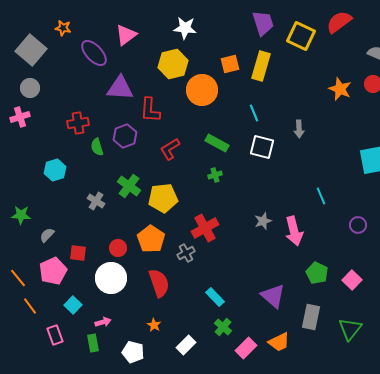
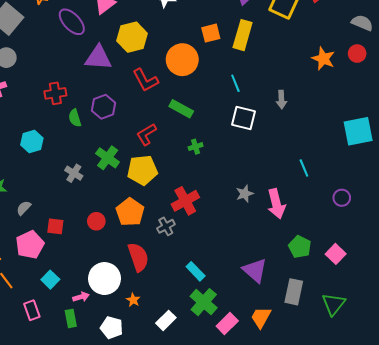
yellow hexagon: (173, 64) -> (132, 37), moved
red L-shape: (150, 110) -> (145, 80), moved, turned -32
green rectangle: (217, 143) -> (181, 109), moved
red L-shape: (170, 149) -> (146, 134), moved
white circle: (111, 278) -> (104, 279), moved
green cross: (223, 327) -> (204, 302), size x1.5
orange trapezoid: (279, 342) -> (261, 317), turned 145

